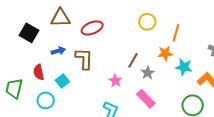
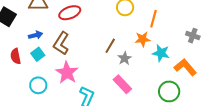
brown L-shape: (84, 59) -> (61, 43), turned -150
cyan square: (62, 81) -> (38, 54), moved
pink star: (115, 81) -> (67, 73), moved, size x1.6
cyan circle: (46, 100) -> (38, 85), moved

